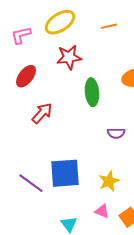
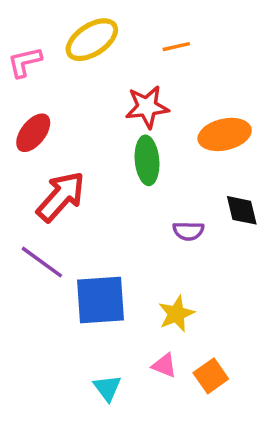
red star: (69, 57) -> (147, 107), moved
red arrow: (42, 113) -> (61, 197), size x1.4
purple line: (31, 183) -> (42, 262), moved

